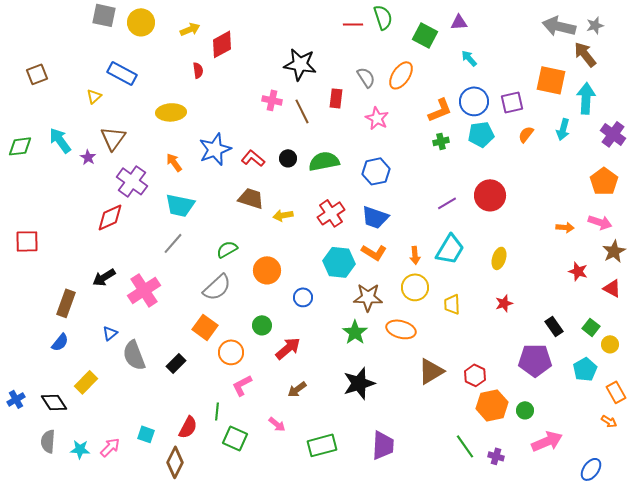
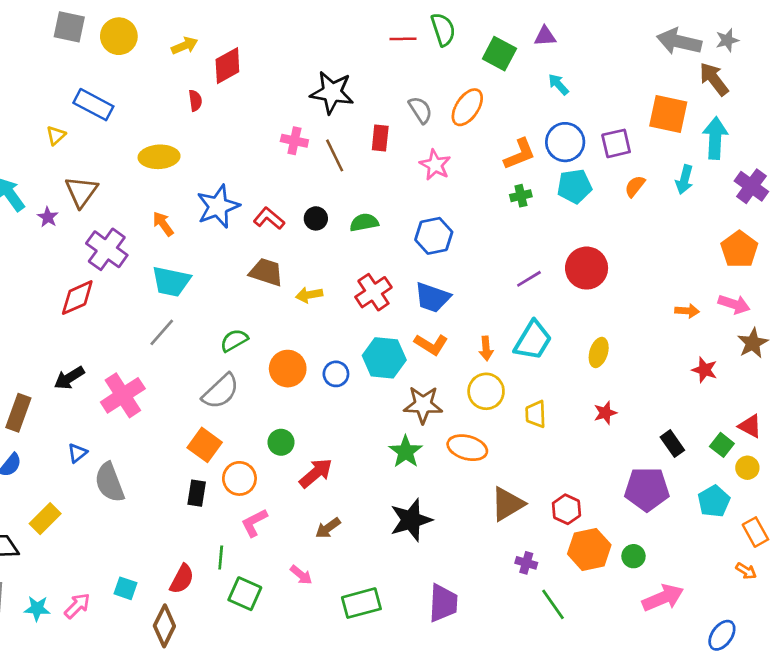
green semicircle: (324, 161) -> (364, 222), size x0.7
red triangle: (612, 288) -> (750, 426), moved
blue circle: (303, 297) -> (336, 374), moved
black rectangle: (176, 363) -> (197, 493), moved, turned -36
purple cross: (496, 456) -> (526, 563), moved

